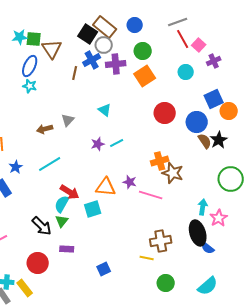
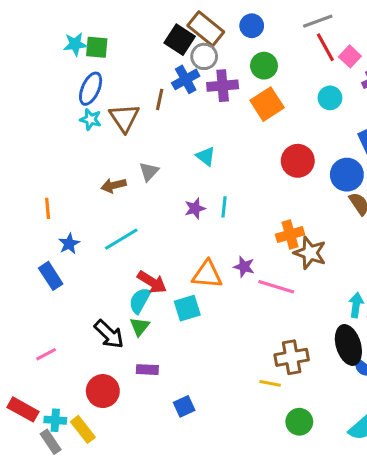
brown triangle: (52, 49) -> (124, 118), moved
cyan line: (117, 143) -> (224, 207), turned -56
blue square: (104, 269) -> (184, 406), moved

